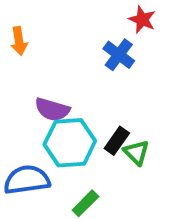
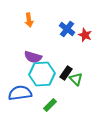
red star: (142, 20) -> (85, 35), moved
orange arrow: (19, 41) -> (29, 20), moved

